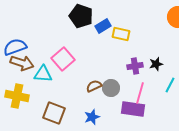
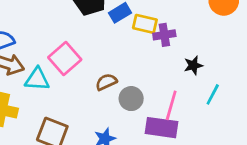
purple cross: (135, 66) -> (164, 35), moved
brown semicircle: (94, 86) -> (106, 82), moved

